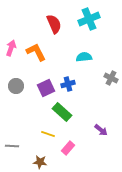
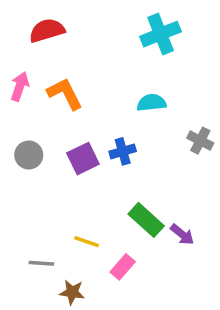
red semicircle: (54, 24) -> (47, 30), moved, turned -84
green rectangle: (62, 112) -> (146, 220), moved
gray line: (12, 146) -> (41, 263), moved

